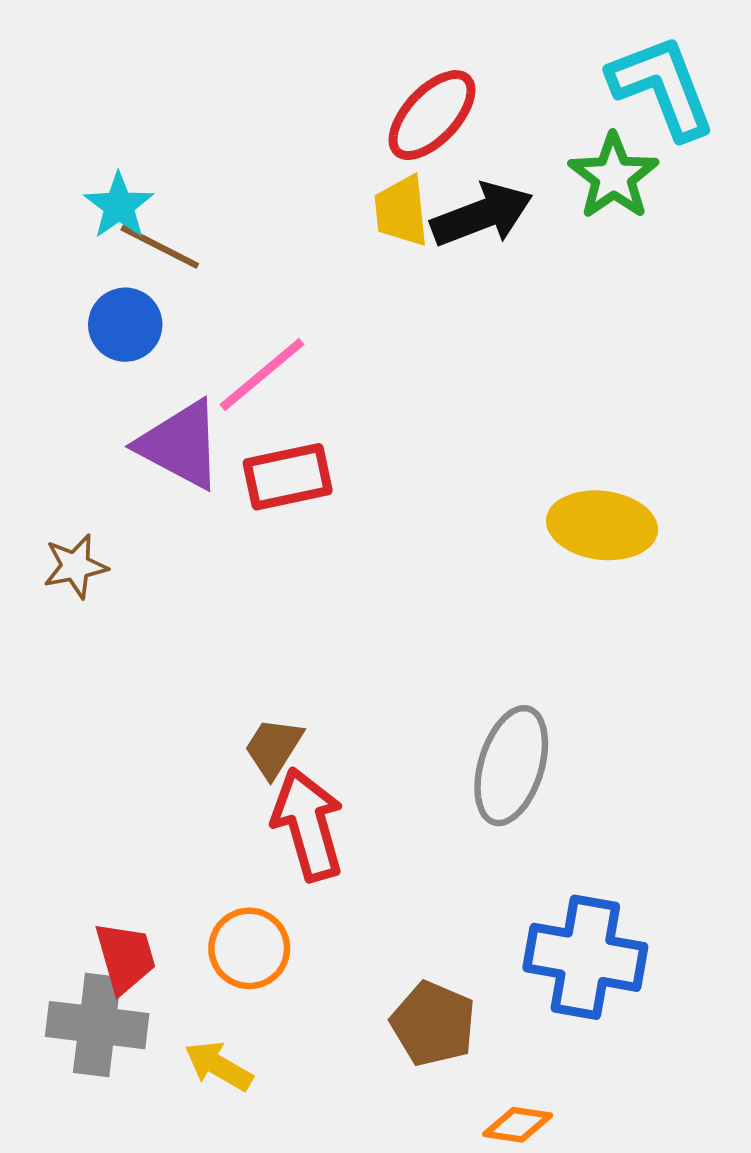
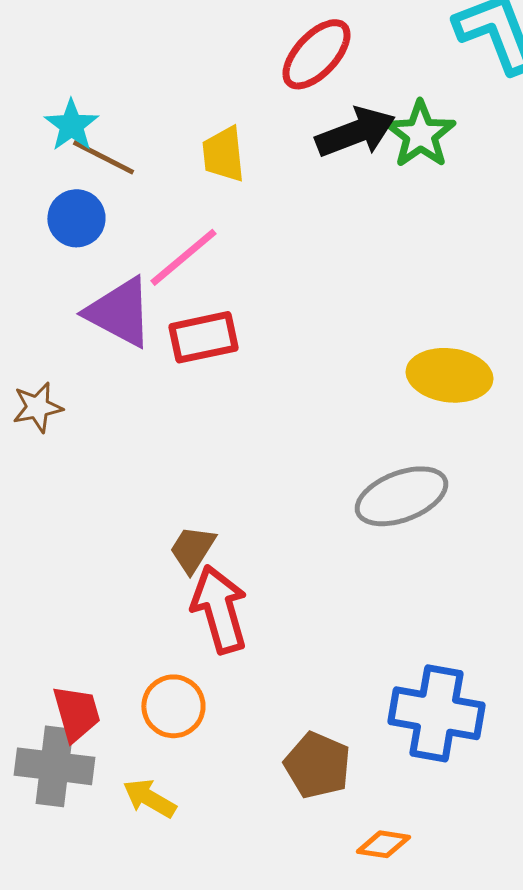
green star: (613, 176) -> (420, 134), moved
yellow trapezoid: (401, 211) -> (223, 154), moved
gray ellipse: (511, 766) -> (401, 496), moved, turned 52

